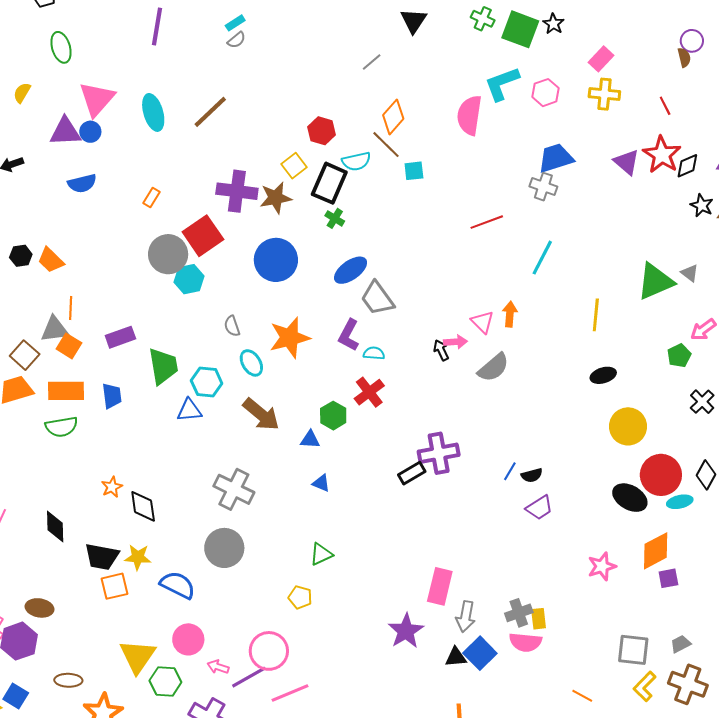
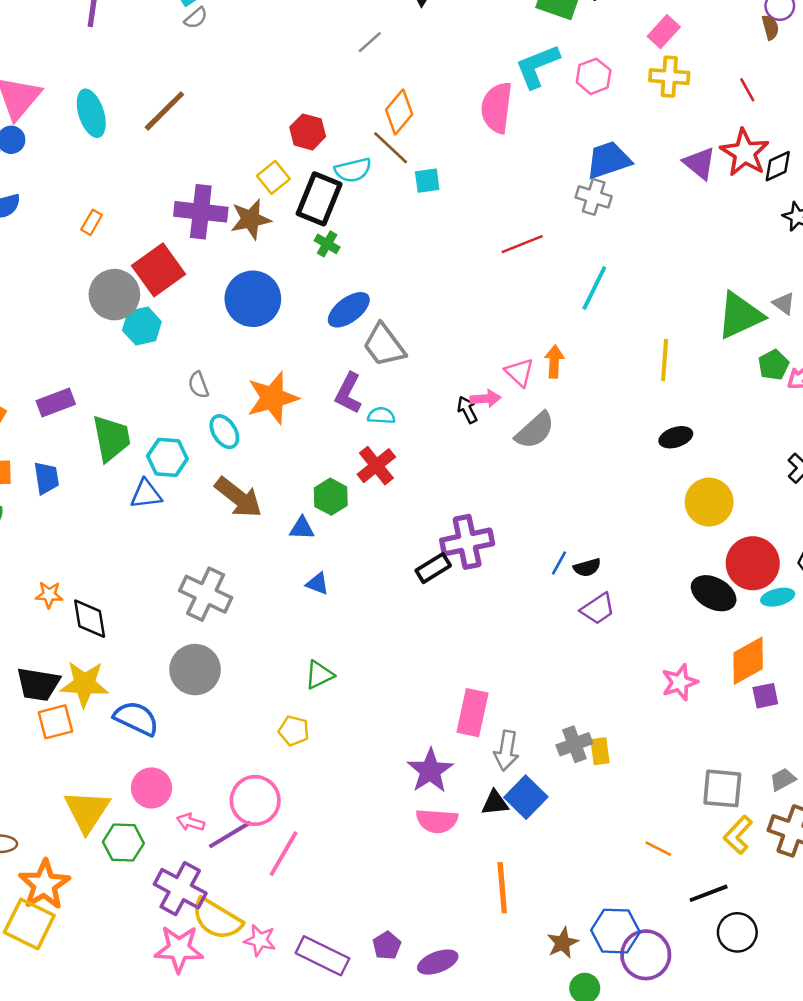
green pentagon: (679, 356) -> (774, 365), moved
orange star: (112, 487) -> (49, 595), turned 30
yellow star: (138, 557) -> (84, 684), size x1.4
pink semicircle: (525, 642) -> (437, 821), moved
pink line: (290, 693) -> (284, 854), turned -36

